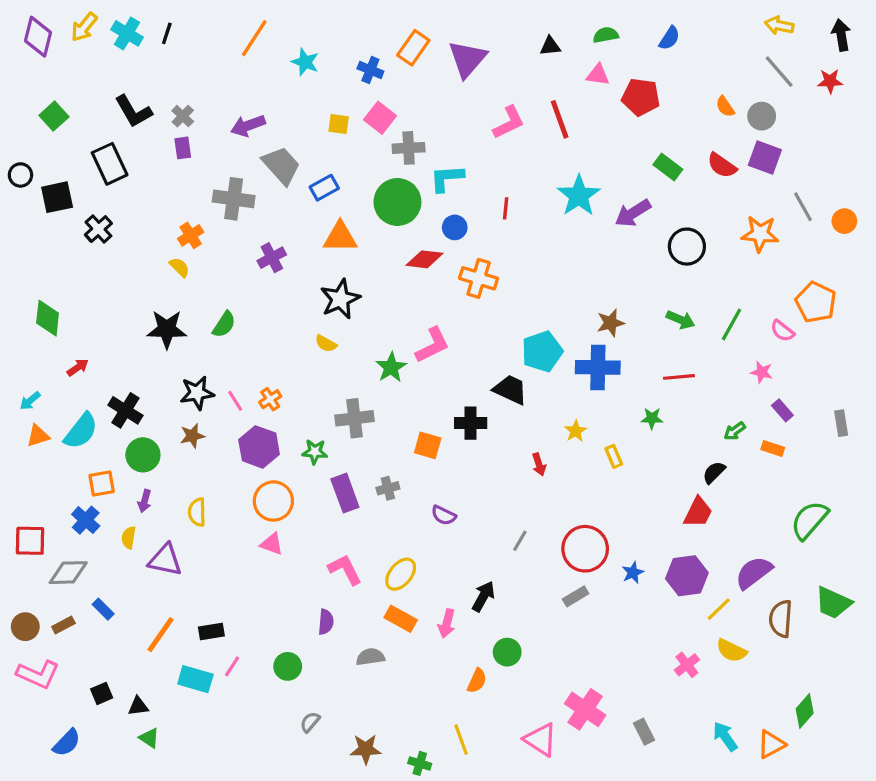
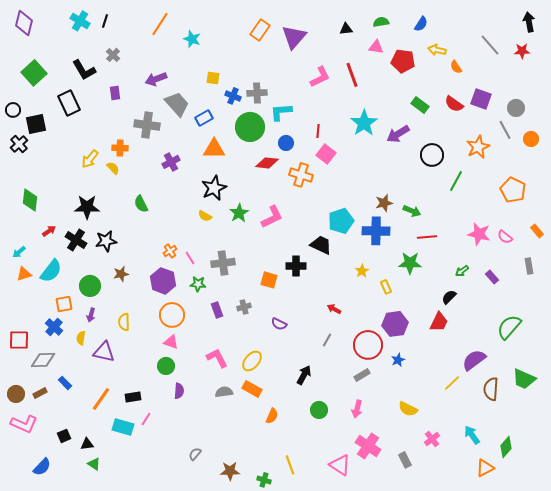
yellow arrow: (779, 25) -> (437, 50), moved
yellow arrow: (84, 27) -> (90, 159), moved
blue cross: (370, 70) -> (233, 96), moved
green square: (54, 116) -> (34, 73), size x1.4
gray cross: (183, 116) -> (113, 55), moved
gray circle: (762, 116) -> (516, 108), moved
pink square: (380, 118) -> (326, 154), moved
black cross: (98, 229) -> (19, 144), moved
orange star: (760, 234) -> (478, 147), turned -30
orange cross: (191, 235) -> (120, 148), turned 35
green arrow: (681, 320) -> (412, 211), moved
green semicircle: (224, 324) -> (141, 204), turned 120
green line: (731, 324) -> (456, 181), moved
black star: (167, 329) -> (87, 207), moved
pink semicircle: (782, 331) -> (505, 237), moved
green star: (391, 367) -> (239, 213), moved
pink star: (762, 372) -> (479, 234), size x1.6
black star: (197, 393) -> (106, 241), moved
pink line: (235, 401) -> (190, 258), moved
black cross: (125, 410) -> (76, 240), moved
purple rectangle: (782, 410) -> (492, 277), moved
green star: (652, 418) -> (410, 263), size x1.6
orange rectangle: (773, 449) -> (537, 231), moved, turned 32
red arrow: (539, 464) -> (334, 309), moved, turned 136
purple rectangle: (345, 493) -> (217, 310), size x0.7
purple hexagon: (687, 576) -> (395, 324), moved
purple semicircle: (326, 622) -> (179, 391), moved
pink arrow: (447, 623) -> (357, 409), moved
yellow semicircle: (731, 651) -> (408, 409), moved
gray semicircle: (370, 657) -> (224, 392), moved
pink cross: (687, 665) -> (432, 439), moved
green circle: (288, 666) -> (166, 366), moved
orange semicircle: (477, 681) -> (272, 416), moved
cyan arrow: (725, 736) -> (472, 435), moved

